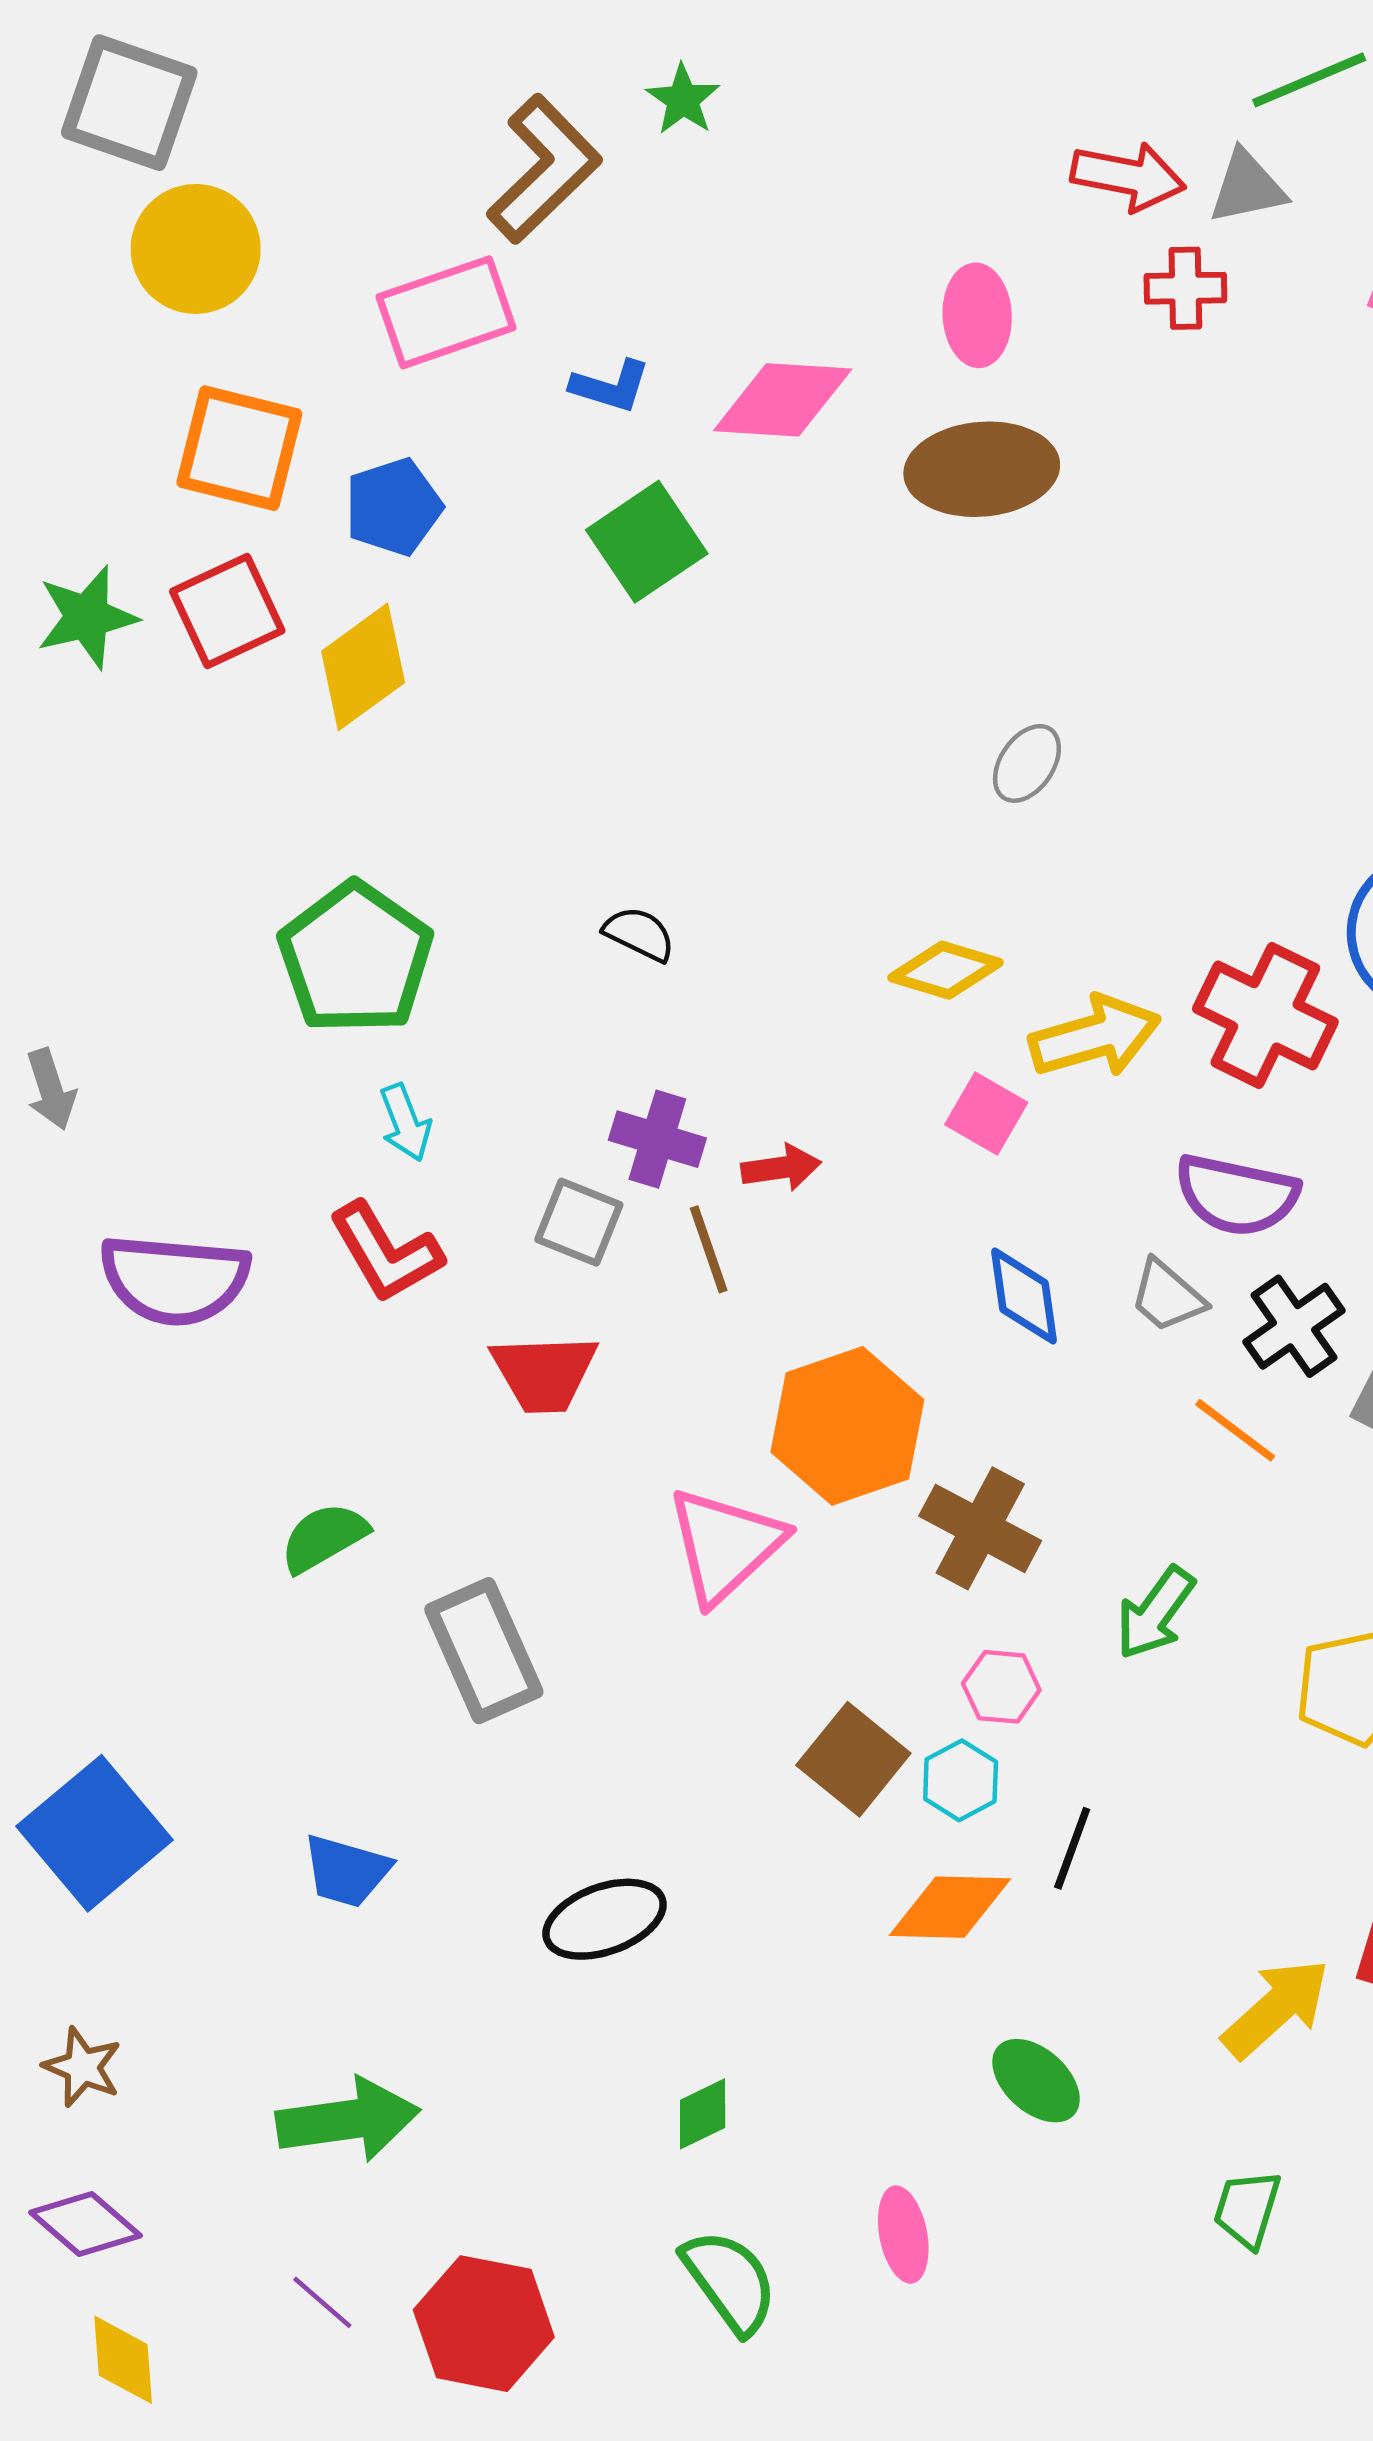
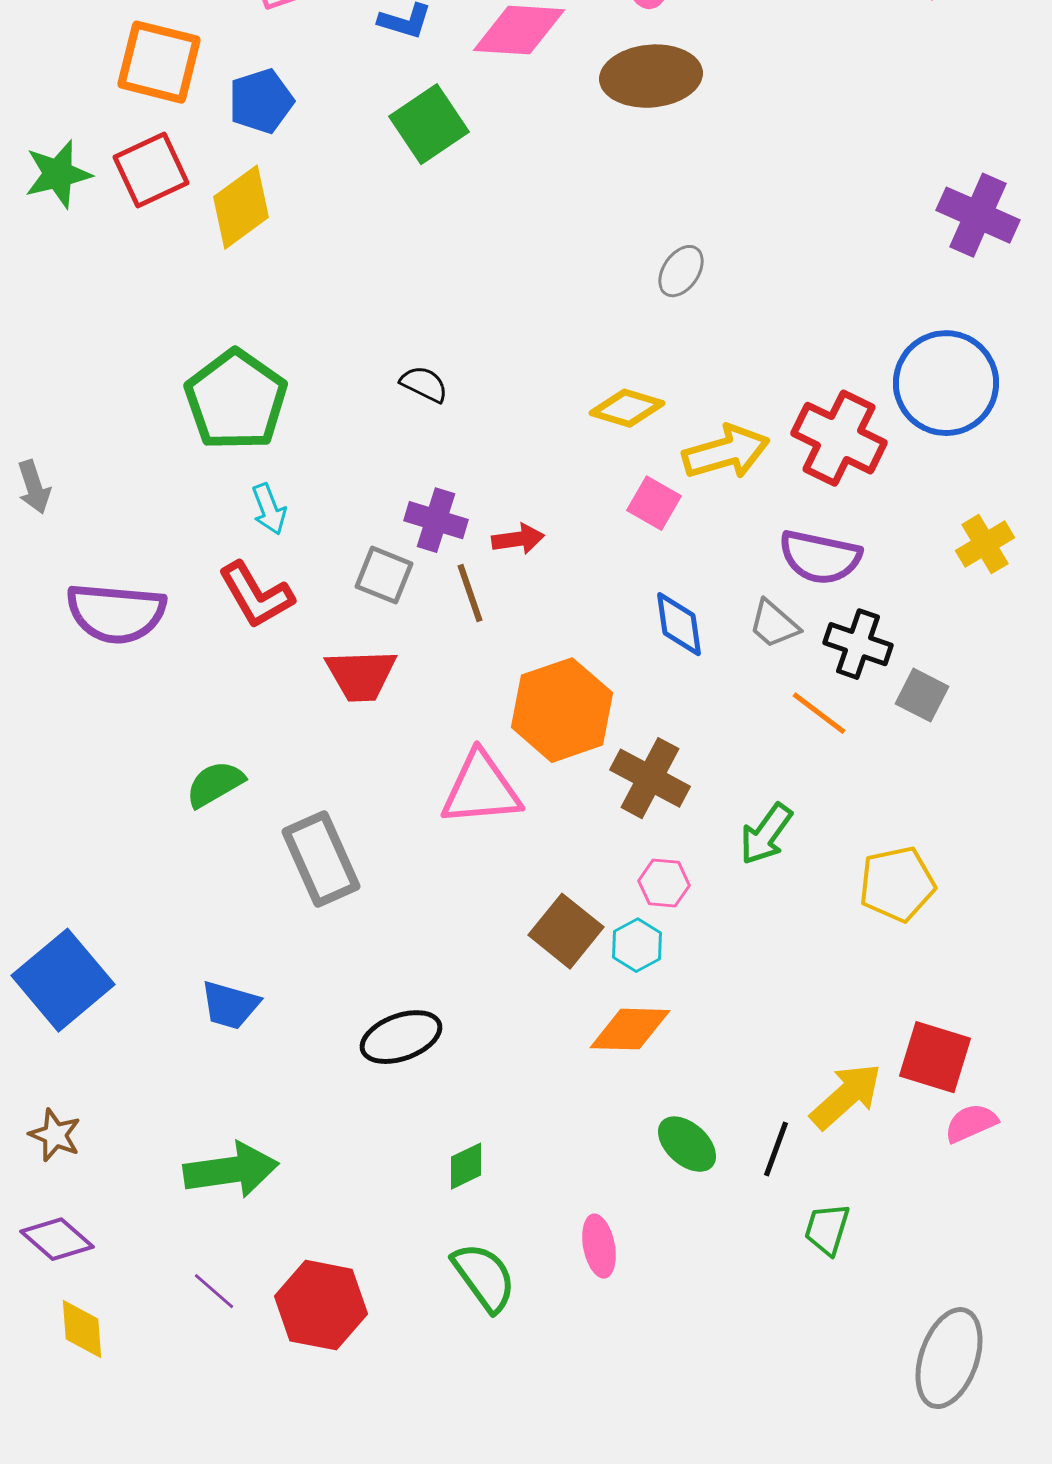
black cross: (1294, 1326) -> (858, 644), turned -36
pink triangle: (725, 1545) -> (481, 789), turned 38
black line: (1072, 1848) -> (776, 1149), moved

